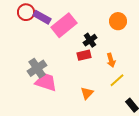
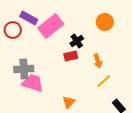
red circle: (26, 12) -> (13, 30), moved
gray cross: (37, 68) -> (24, 69), turned 30
orange triangle: (87, 93) -> (69, 102), moved

